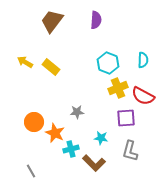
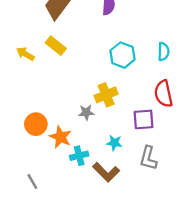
yellow rectangle: (51, 67) -> (56, 46), moved
yellow cross: (118, 88) -> (106, 95), moved
red semicircle: (143, 96) -> (163, 94), turned 50

